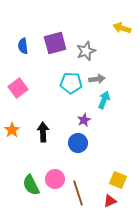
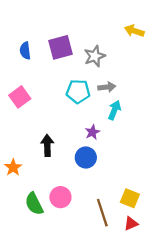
orange star: (12, 130) -> (13, 167), moved
brown line: (78, 193) -> (102, 213), moved
red triangle: (110, 201) -> (131, 224), moved

